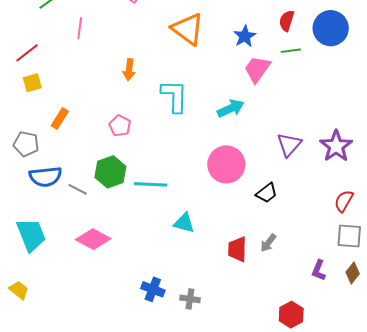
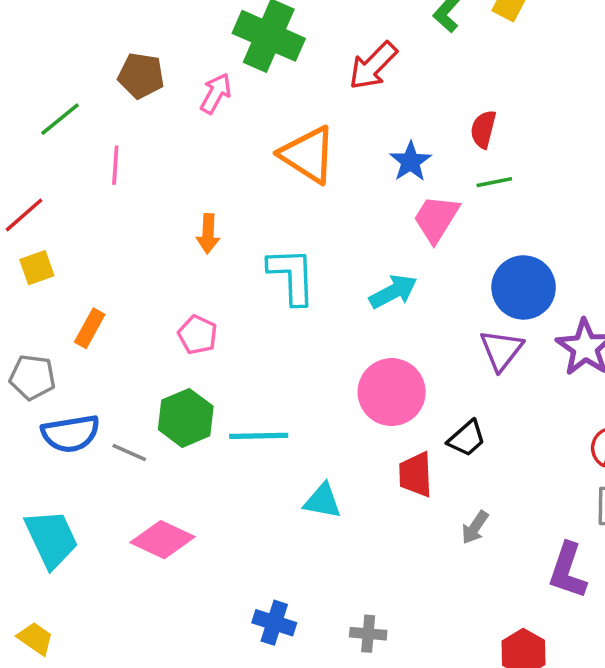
blue circle: (331, 28) -> (524, 287), moved
red trapezoid: (237, 249) -> (416, 474), moved
purple L-shape: (319, 270) -> (568, 571), size x1.5
gray cross: (190, 299) -> (368, 634), moved

